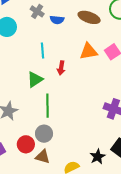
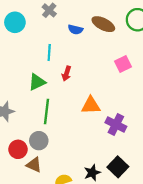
blue semicircle: (57, 20) -> (75, 30), moved
orange triangle: (88, 51) -> (91, 105), moved

